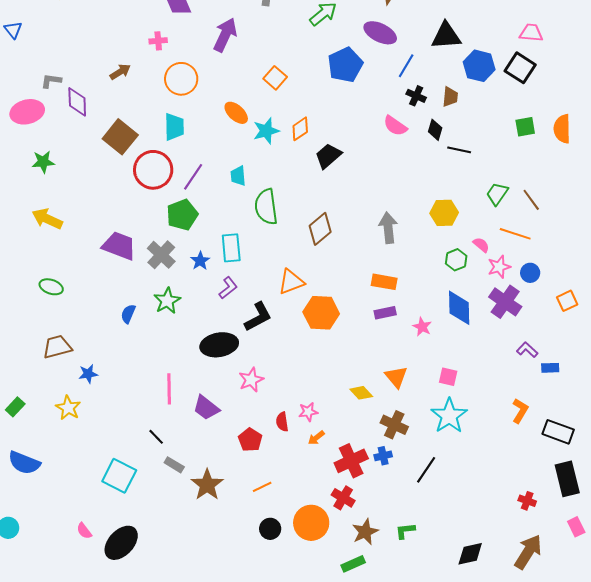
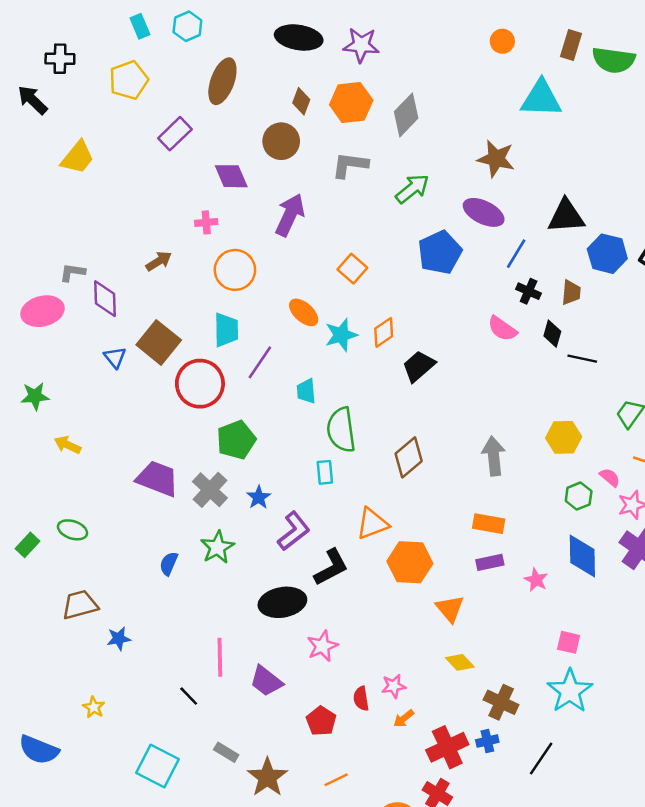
blue triangle: (13, 30) -> (115, 357), moved
green star: (43, 162) -> (35, 396), moved
purple line: (193, 177) -> (260, 362), moved
yellow arrow: (47, 219) -> (67, 445), size x0.7
cyan rectangle: (231, 248) -> (325, 472), moved, size x0.7
purple L-shape: (228, 288) -> (294, 531), size x1.4
orange triangle: (396, 377) -> (450, 609), moved
green rectangle: (15, 407) -> (27, 545), moved
yellow star: (68, 408) -> (94, 707), moved, size x0.7
black line: (156, 437) -> (189, 696), moved

